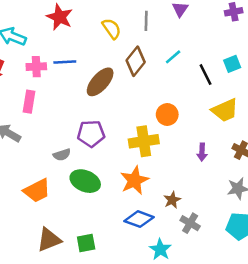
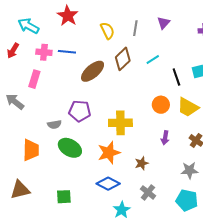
yellow trapezoid: (225, 110) -> (188, 107), turned 45
orange circle: (167, 114) -> (161, 105), moved
orange trapezoid: (37, 191) -> (31, 150), turned -70
brown star: (172, 200) -> (142, 163), moved
brown triangle: (49, 240) -> (20, 190), moved

